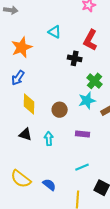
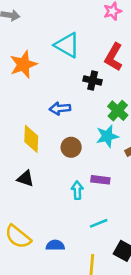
cyan triangle: (55, 32) -> (67, 45), size x1.5
blue arrow: (18, 78) -> (60, 108), moved, turned 49
cyan arrow: (49, 139) -> (77, 190), moved
blue semicircle: (49, 185) -> (55, 245), turned -40

